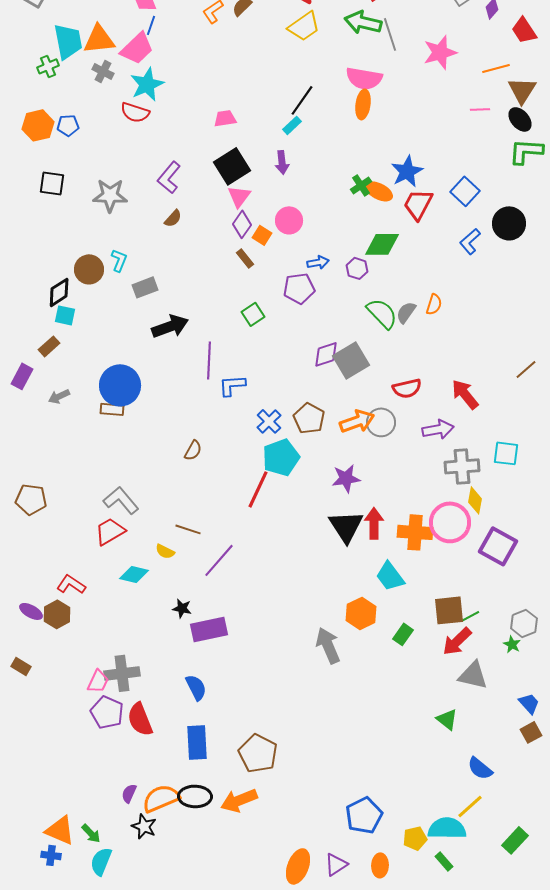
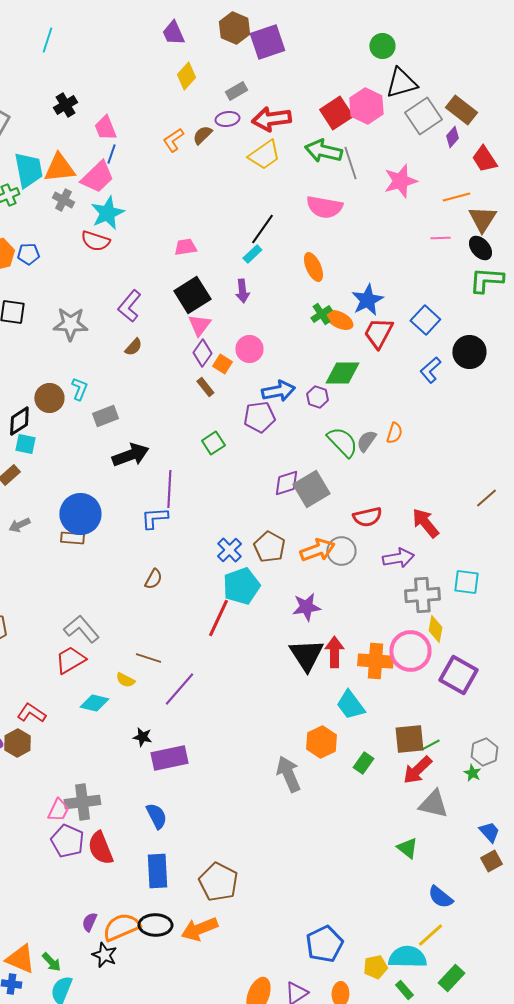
orange ellipse: (363, 104) -> (313, 267), moved, turned -32
blue arrow: (318, 262) -> (278, 391), size x1.5
blue L-shape: (232, 385) -> (154, 518), moved
green rectangle: (515, 840) -> (451, 978), moved

